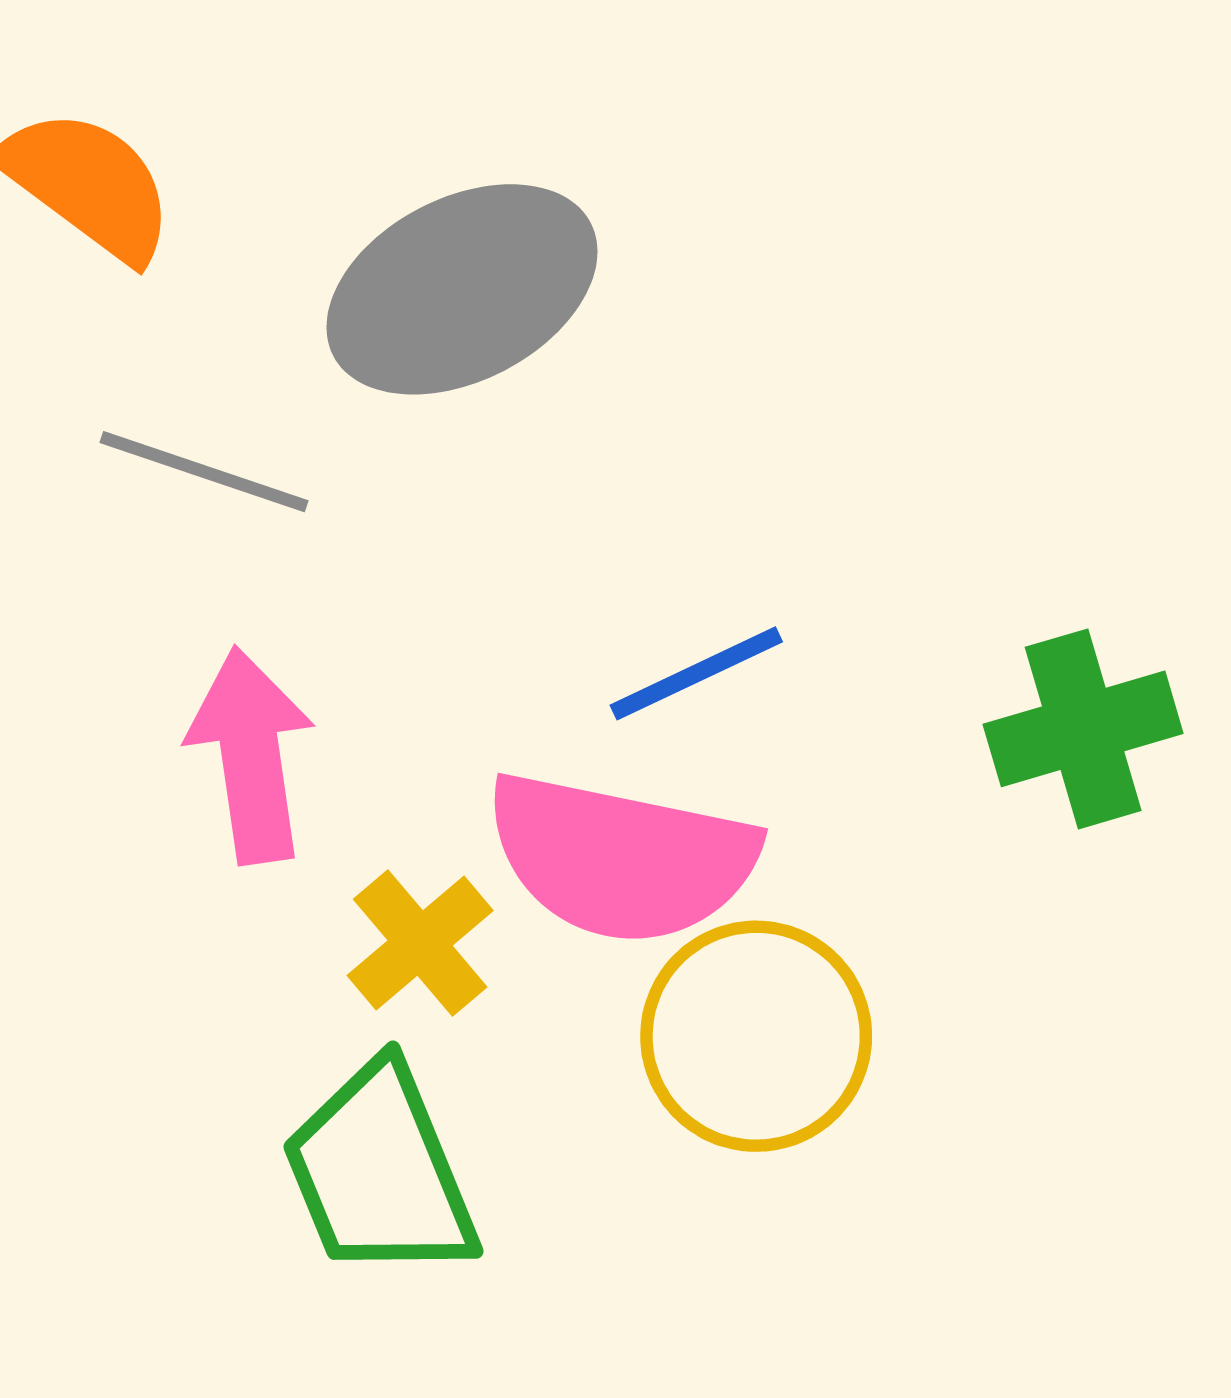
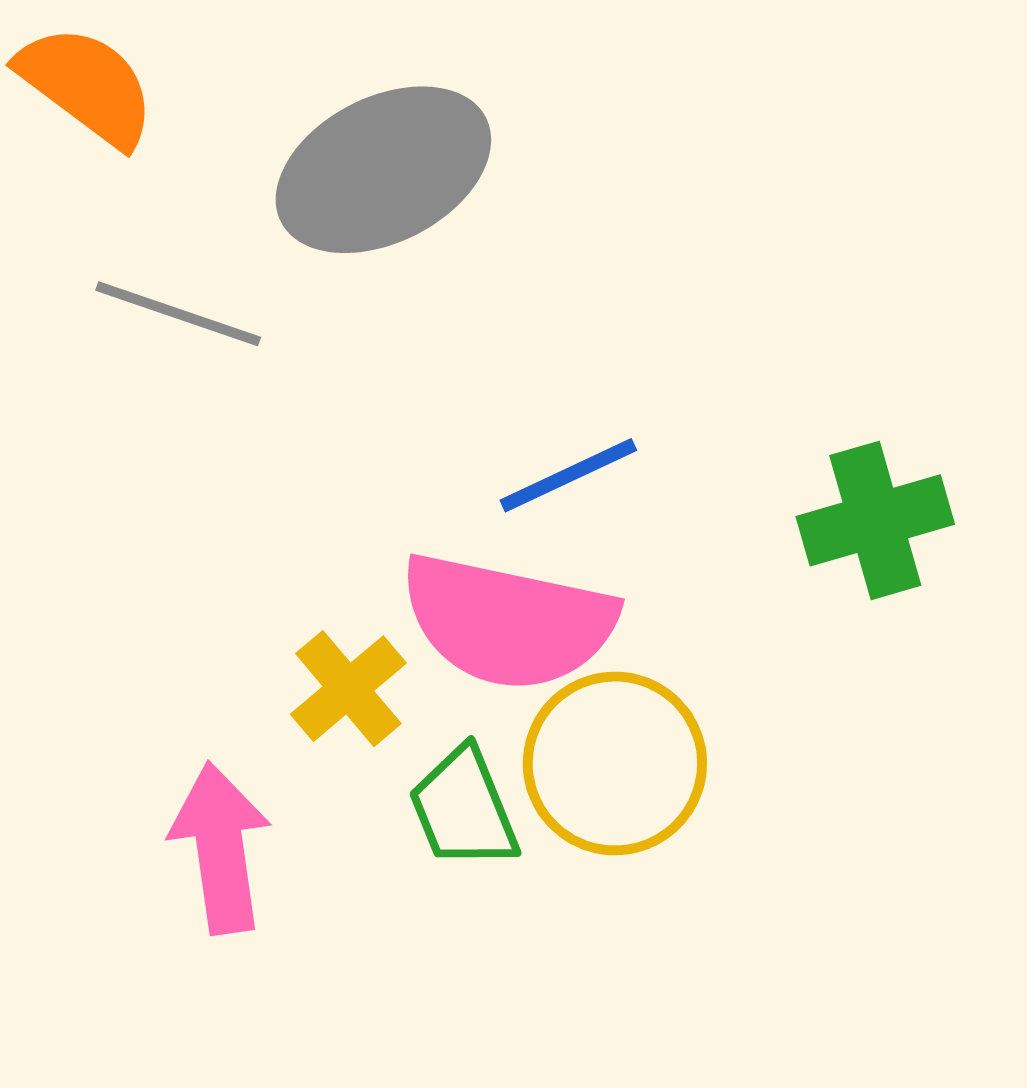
pink arrow: (251, 755) -> (220, 848), moved
green trapezoid: (380, 1172) -> (464, 808), moved, size x0.7

